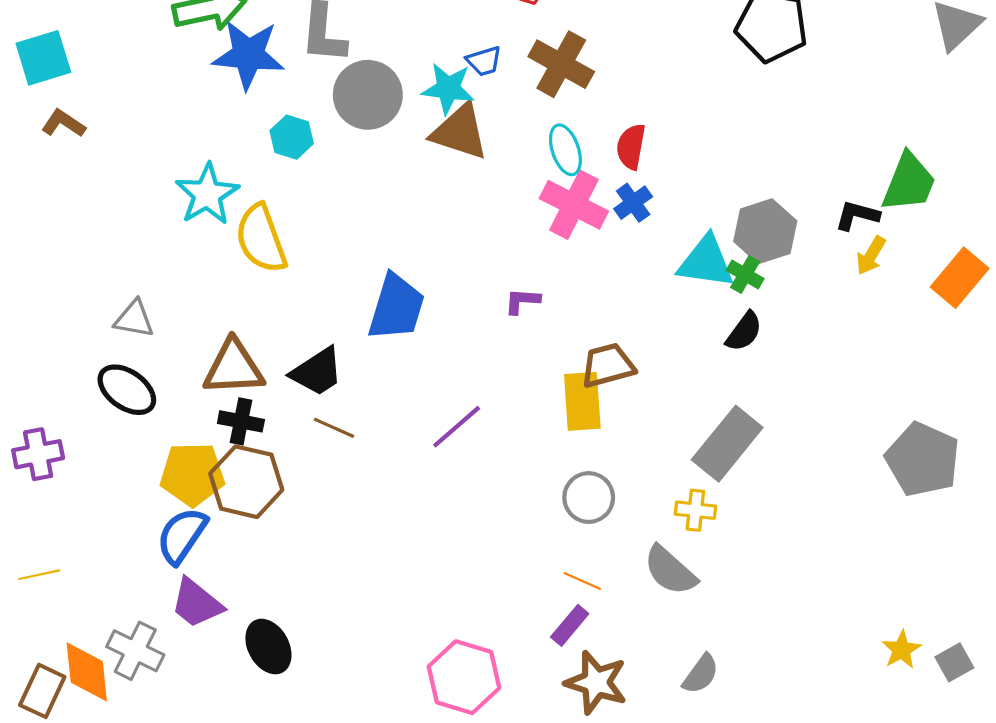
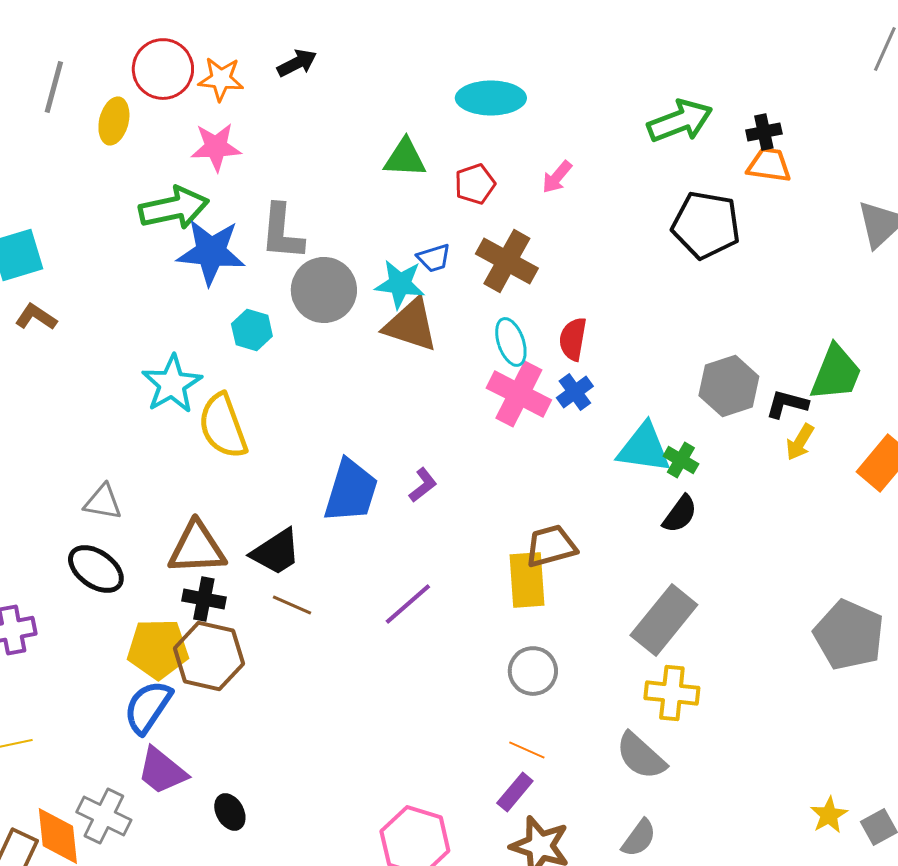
gray hexagon: (765, 231) -> (729, 386), moved
purple L-shape: (522, 301) -> (423, 485), moved, turned 138
yellow cross: (695, 510) -> (672, 693), moved, size x1.4
gray semicircle: (670, 570) -> (641, 756), moved
black ellipse: (268, 647) -> (230, 812), size x0.7

